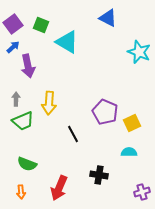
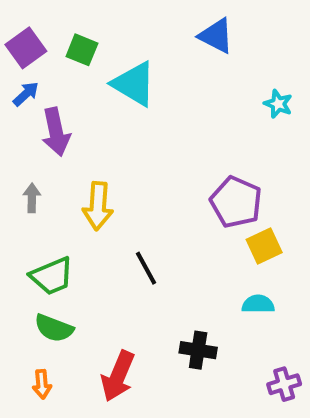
cyan star: (139, 52) -> (278, 104), size x0.6
purple pentagon: (105, 112) -> (236, 202), moved
green trapezoid: (23, 121) -> (52, 276), moved

